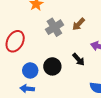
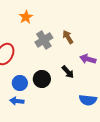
brown arrow: (79, 24) -> (68, 37), turned 104

